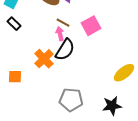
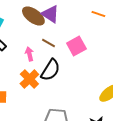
pink arrow: (60, 34) -> (29, 54), moved

